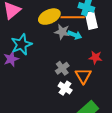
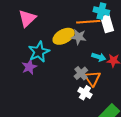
yellow ellipse: (49, 17) -> (64, 36), moved
cyan arrow: (75, 35) -> (99, 57), moved
orange triangle: (83, 76) -> (92, 78), moved

